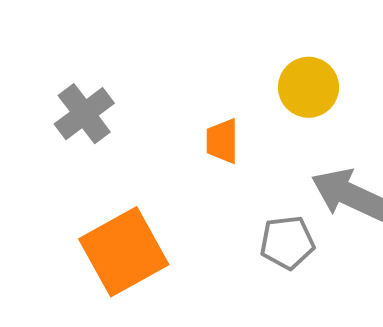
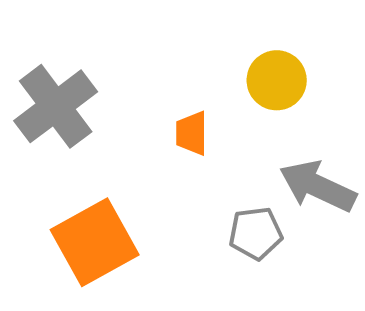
gray cross: (84, 114) -> (56, 106), size x1.4

